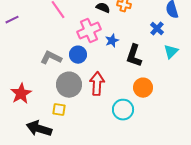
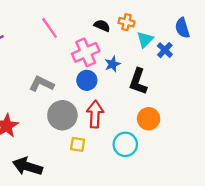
cyan triangle: (171, 52) -> (145, 40), moved
blue circle: (78, 55) -> (87, 80), moved
yellow square: (59, 110) -> (78, 144), moved

